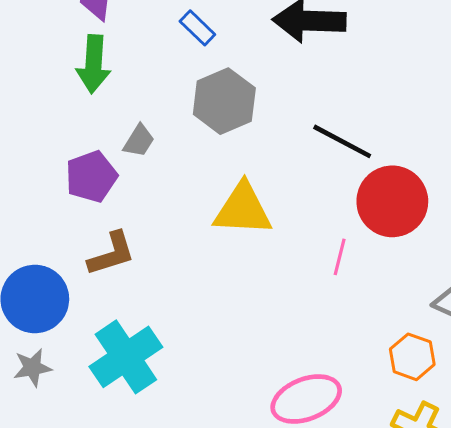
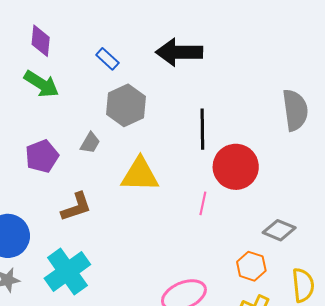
green arrow: (94, 64) -> (41, 84), turned -60
gray trapezoid: (139, 141) -> (90, 143), moved
black line: (342, 141) -> (202, 129), turned 63
brown L-shape: (111, 254) -> (76, 207), moved

